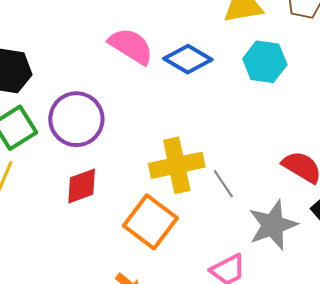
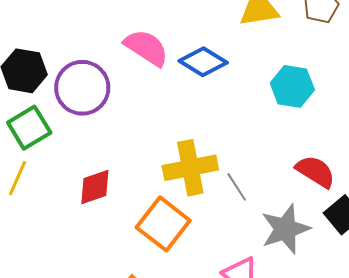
cyan hexagon: (265, 62) -> (292, 86), moved
purple circle: (76, 119) -> (82, 88), moved

